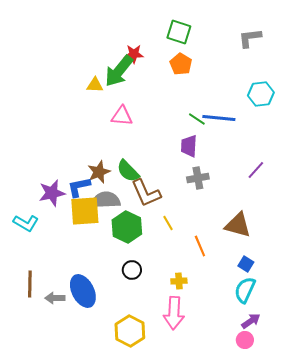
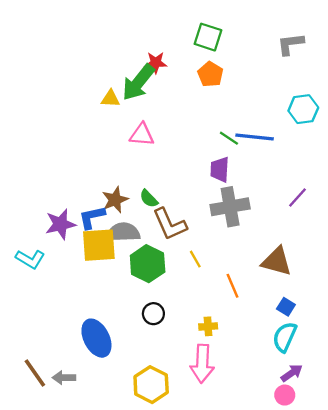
green semicircle: (128, 171) -> (149, 199), size x0.7
gray cross: (198, 178) -> (230, 207), size x1.5
brown line: (30, 284) -> (35, 373), moved, turned -36
gray arrow: (55, 298) -> (64, 378), moved

